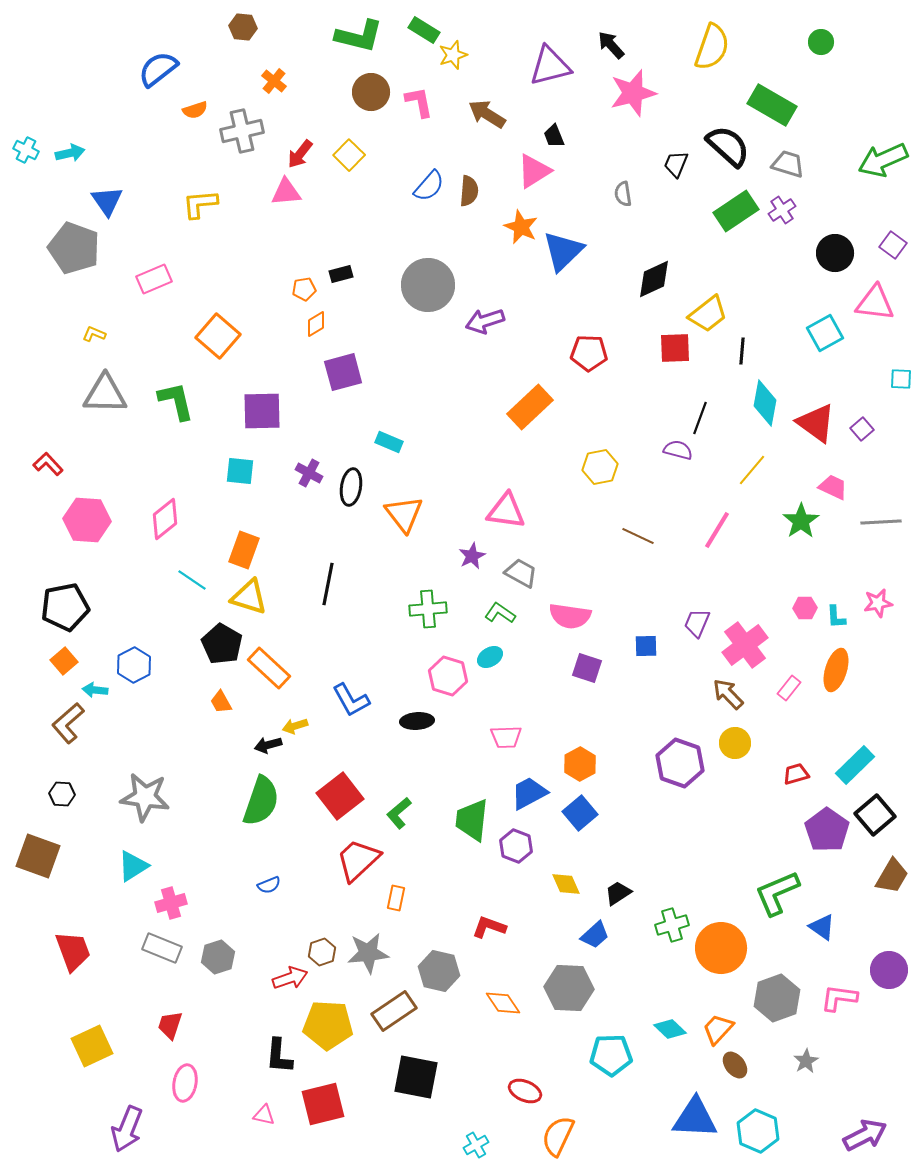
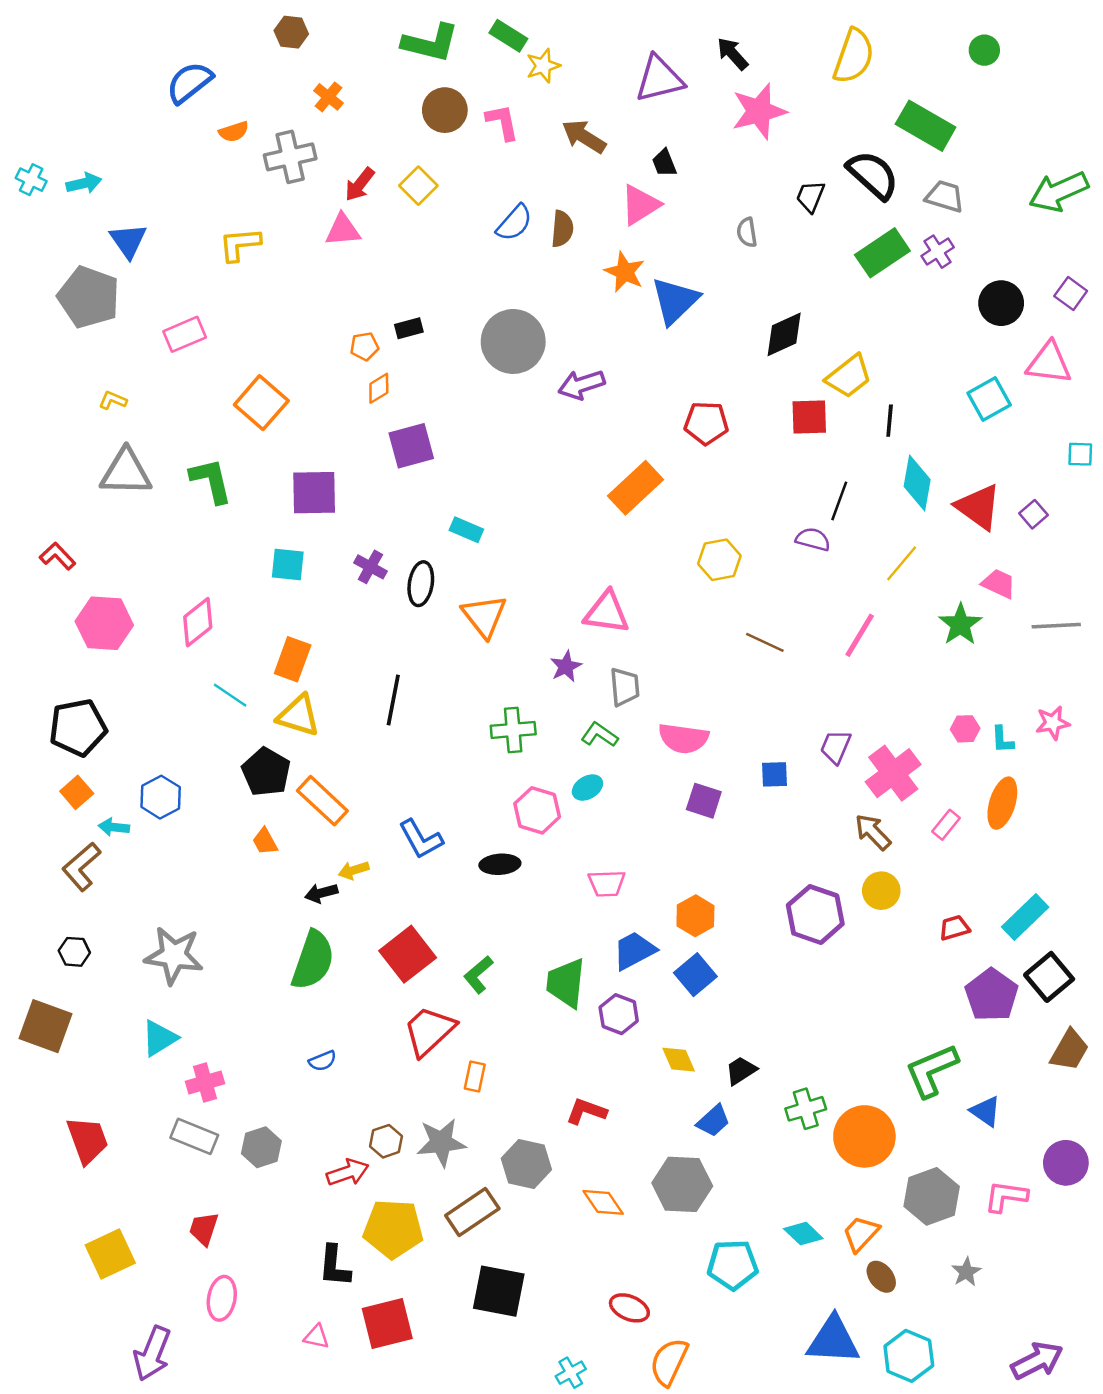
gray trapezoid: (521, 573) -> (625, 687), turned 56

